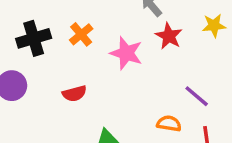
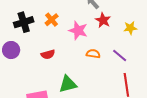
yellow star: (214, 25) -> (130, 28), moved
orange semicircle: (169, 124) -> (93, 54), moved

